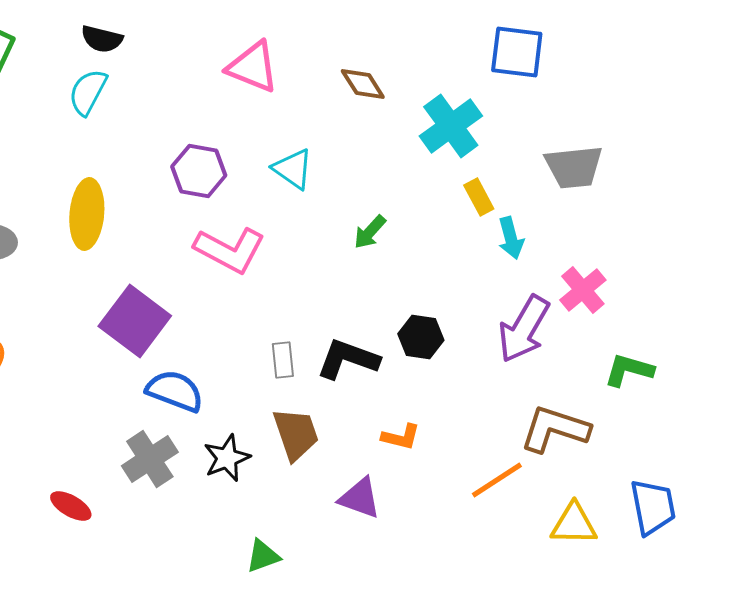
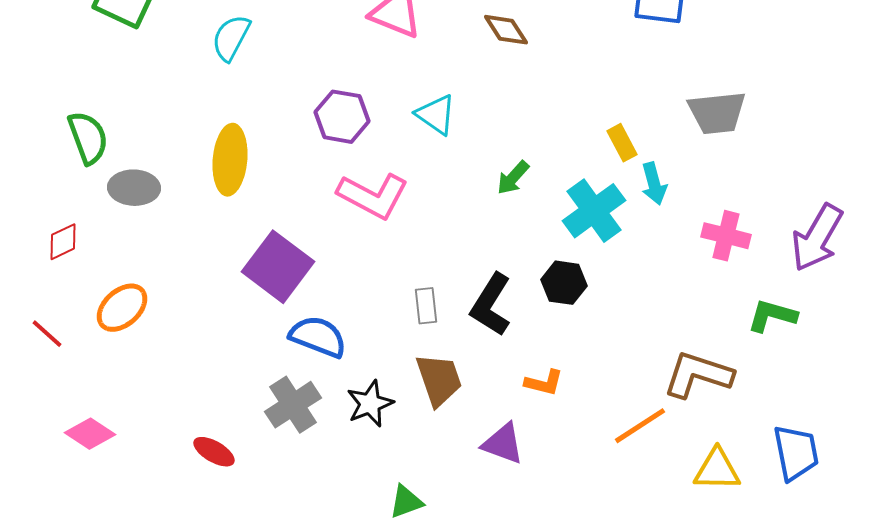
cyan cross: (451, 126) -> (594, 211), moved
pink cross: (583, 290) -> (726, 236), turned -36
purple arrow: (524, 329) -> (817, 238), moved
black L-shape: (348, 359) -> (491, 305), turned -78

